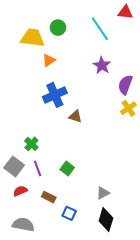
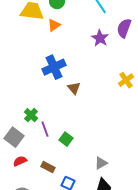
orange triangle: (49, 60) -> (54, 25), moved
purple semicircle: (125, 85) -> (124, 28), moved
brown triangle: (75, 116) -> (74, 88), turned 32
purple line: (38, 168) -> (45, 129), moved

